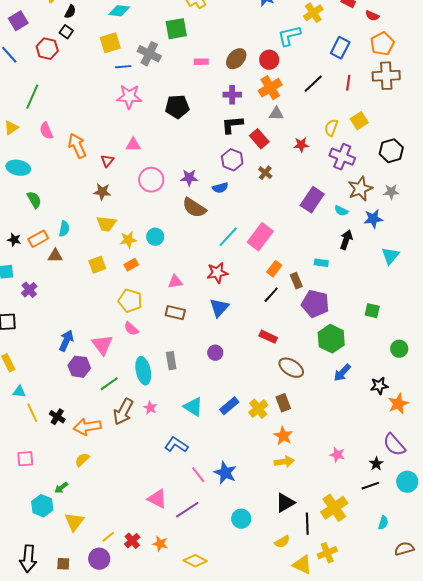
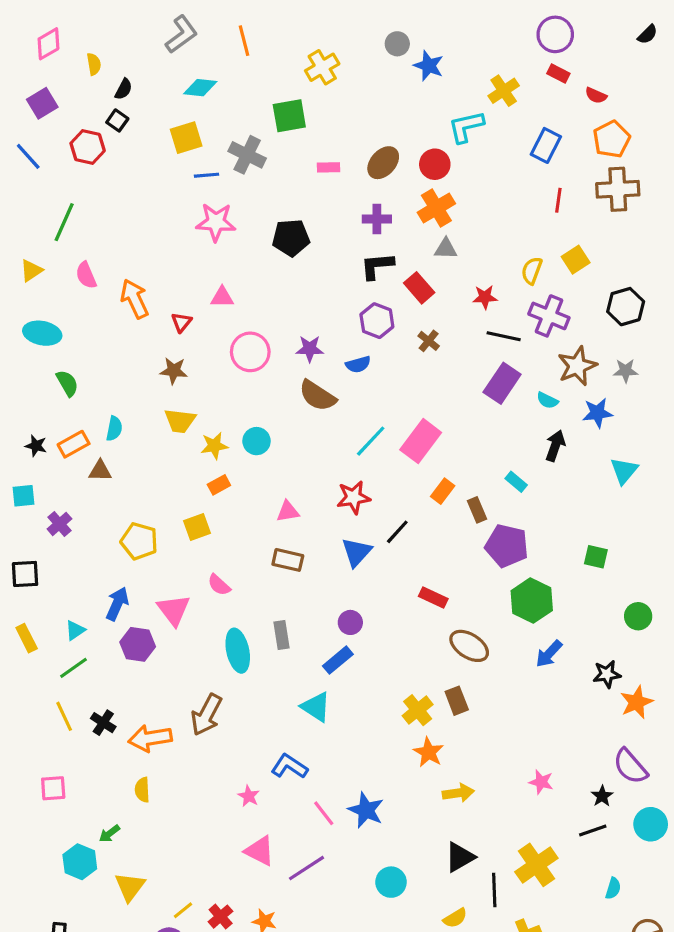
black line: (313, 84) -> (504, 336), moved, turned 55
cyan rectangle: (321, 263) -> (516, 482), turned 32
yellow square: (97, 265) -> (197, 527), moved
black line: (271, 295) -> (397, 532), moved
yellow pentagon: (130, 301) -> (139, 541), moved
green line: (109, 384) -> (74, 668), moved
cyan triangle: (19, 392) -> (75, 630), moved, turned -40
blue rectangle: (229, 406) -> (338, 660), moved
pink star: (150, 408) -> (249, 796), moved
orange star: (283, 436) -> (429, 752), moved
yellow semicircle: (82, 460) -> (142, 790), turned -49

